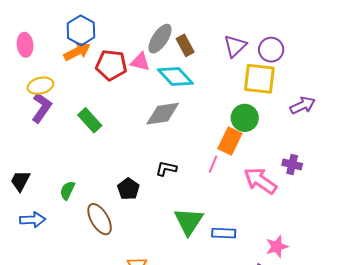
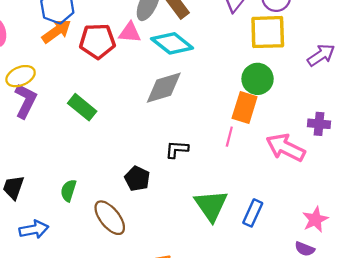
blue rectangle: (224, 233) -> (253, 213), turned -60

